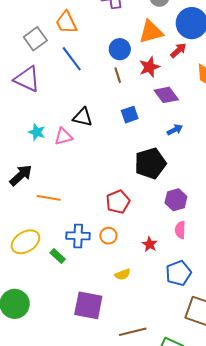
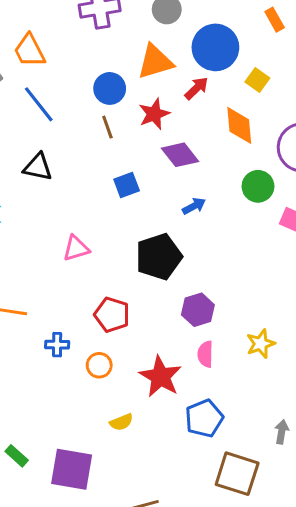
black triangle: (83, 117) -> (38, 167), moved
pink triangle: (63, 136) -> (76, 248), moved
red pentagon: (118, 202) -> (112, 315), turned -30
blue cross: (78, 236) -> (57, 345), moved, size x0.7
red star: (150, 244) -> (160, 377), size x1.8
green rectangle: (58, 256) -> (17, 456), moved

